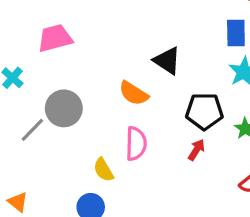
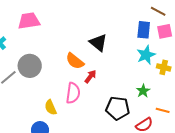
black pentagon: (204, 111) -> (118, 108), moved
red arrow: (196, 150) -> (90, 76), moved

